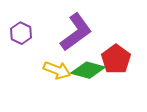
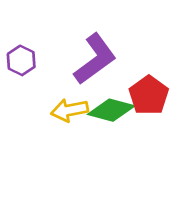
yellow arrow: (57, 70) -> (70, 110), turned 148

